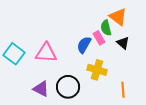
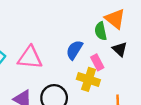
pink rectangle: (99, 38) -> (97, 62), moved

